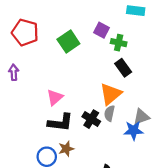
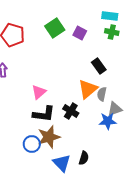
green square: (68, 42) -> (55, 28), moved
green cross: (119, 43) -> (112, 32), moved
gray semicircle: (109, 113) -> (102, 94), moved
brown star: (66, 149) -> (49, 137), size x1.6

